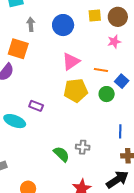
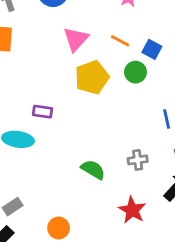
orange line: (101, 70) -> (120, 41), turned 32
gray cross: (83, 147) -> (138, 160), moved

